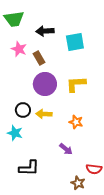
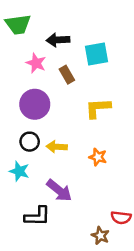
pink star: (19, 49) -> (36, 63), moved
brown rectangle: (39, 58) -> (67, 75), moved
purple circle: (45, 84) -> (35, 104), moved
purple arrow: (66, 149) -> (59, 191), moved, size x1.5

